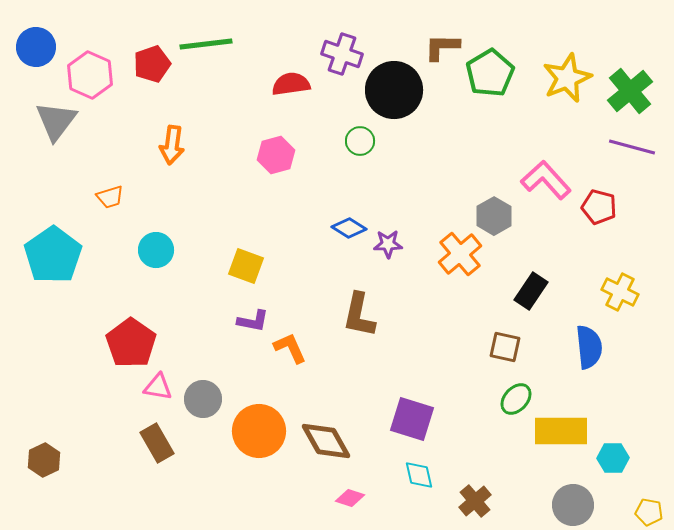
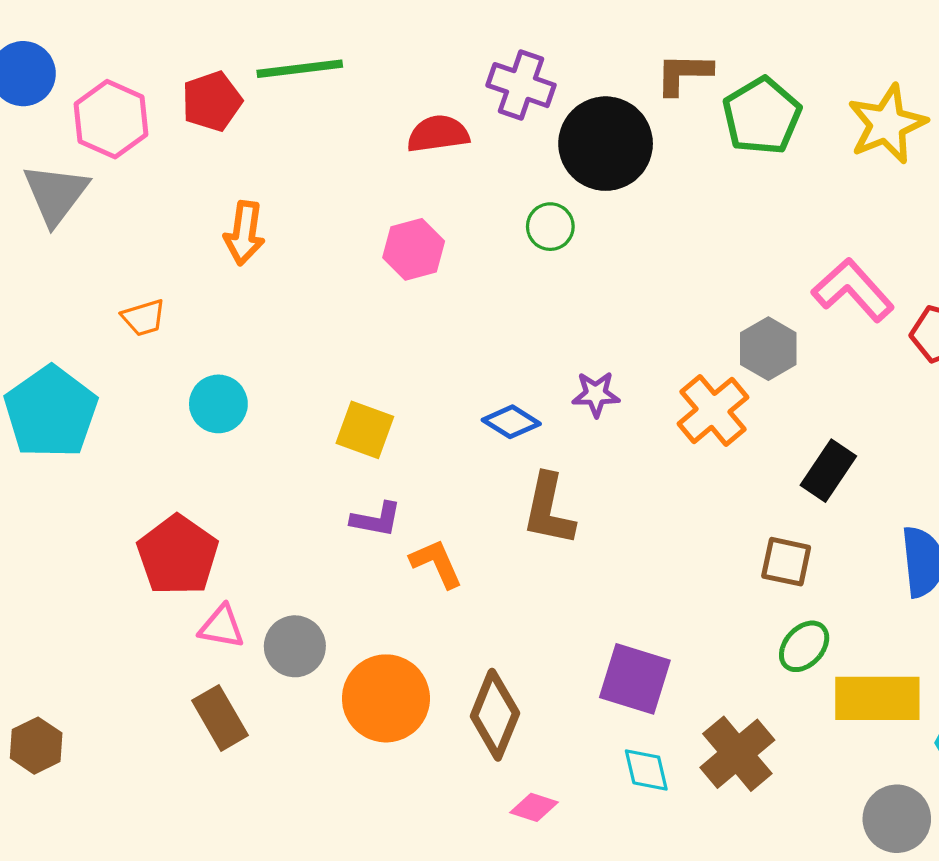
blue diamond: (349, 228) -> (511, 422), moved
brown diamond: (326, 441) -> (495, 715), turned 52
brown cross: (475, 501) -> (737, 754), moved, size x1.4

